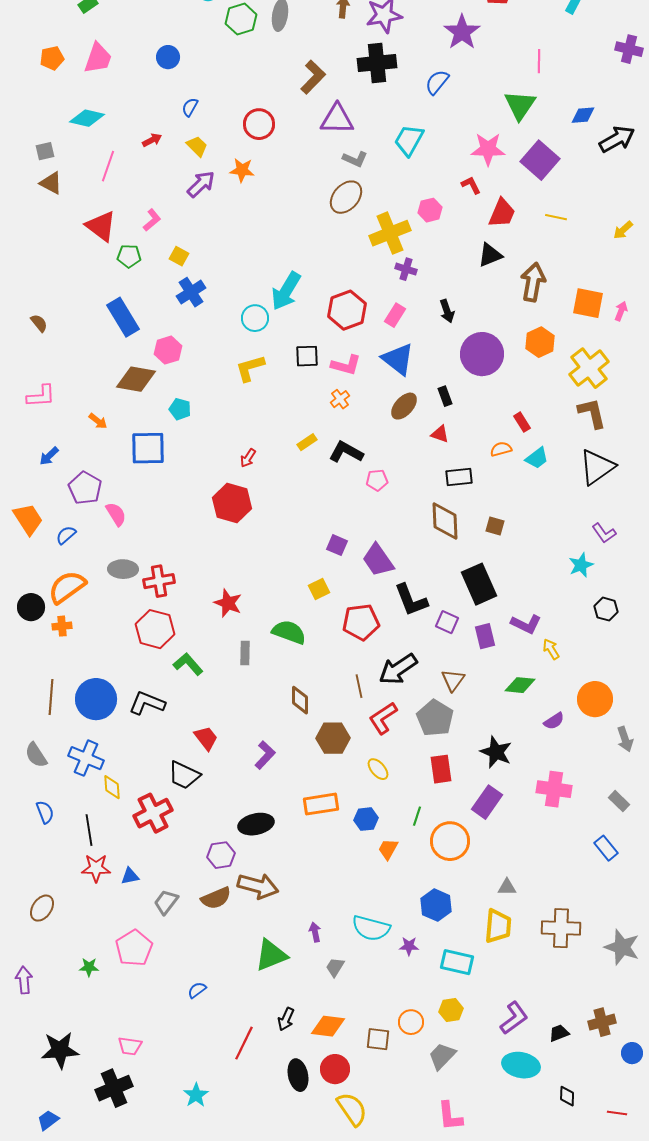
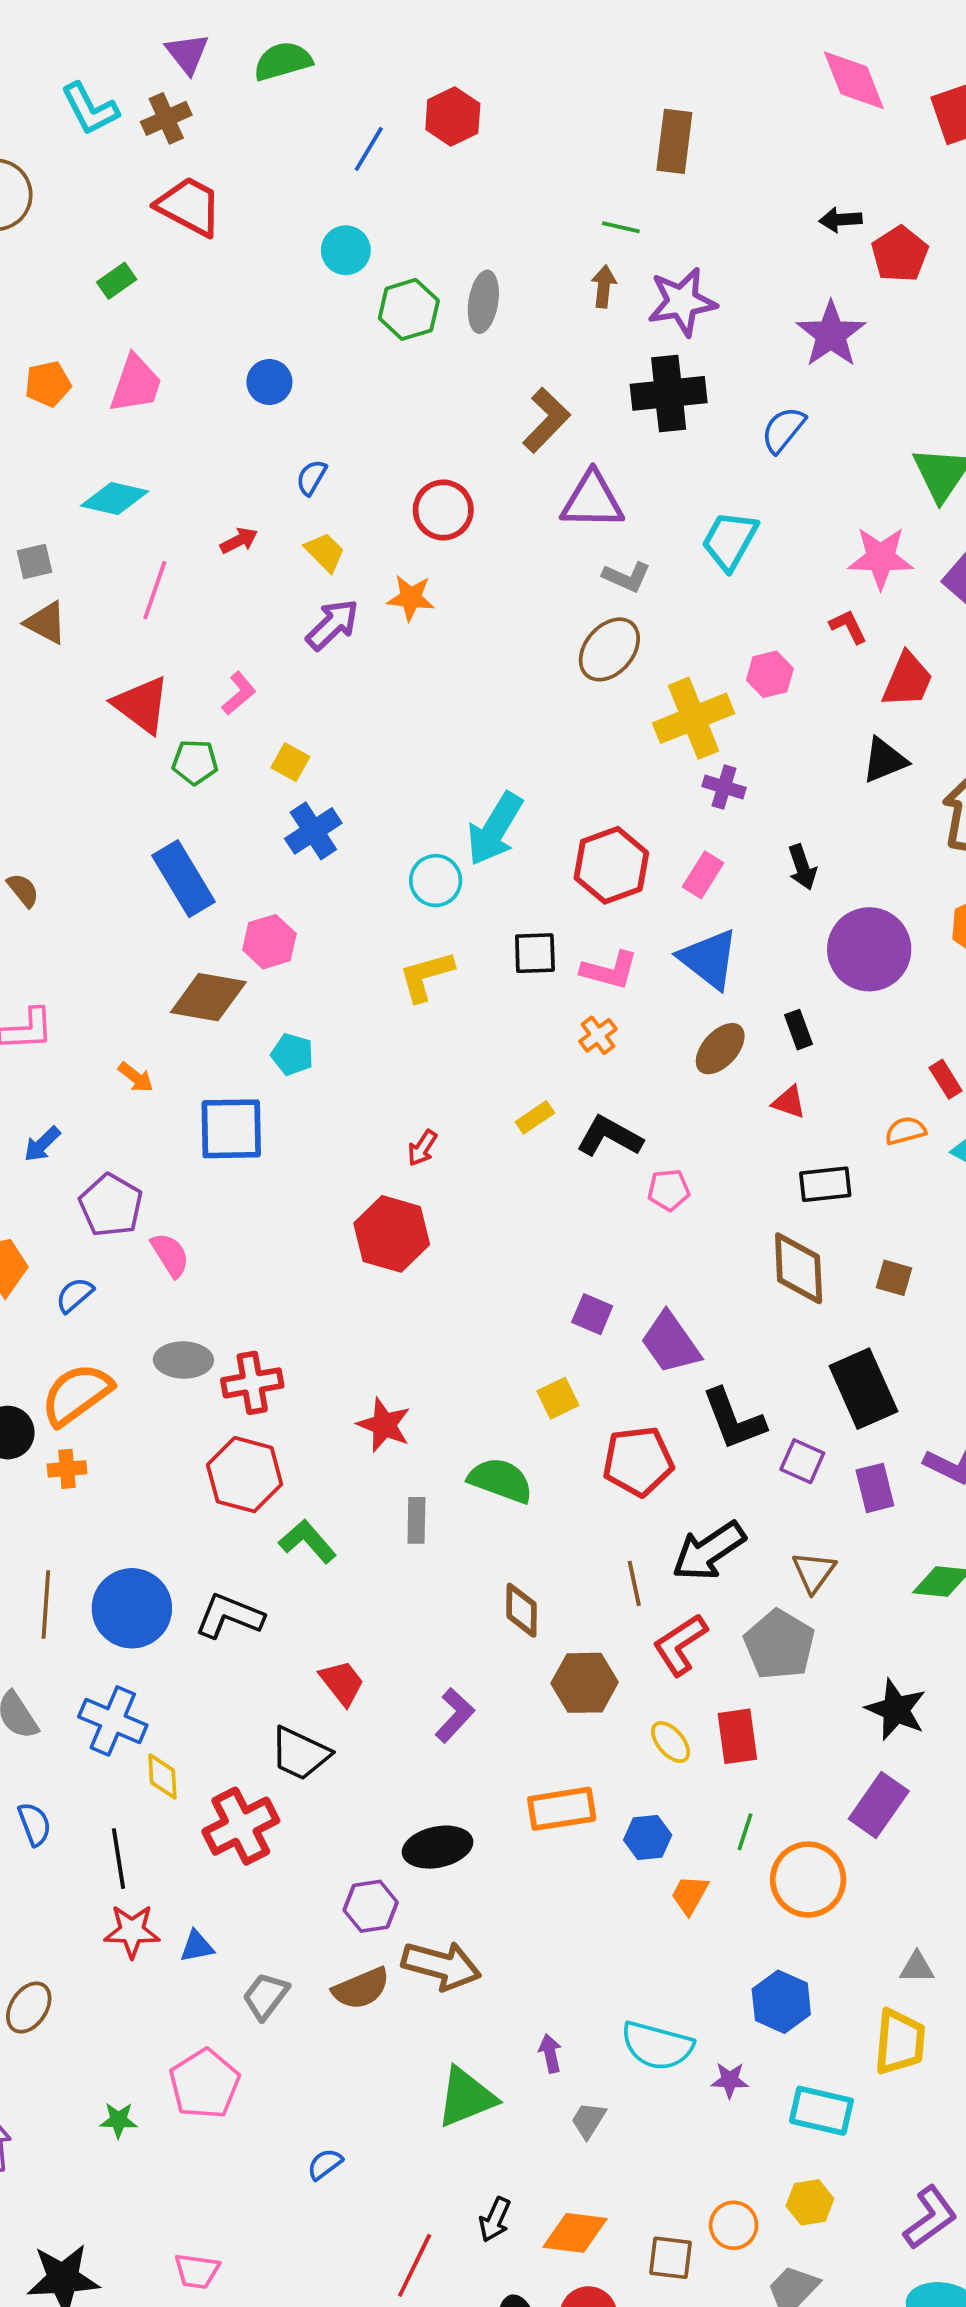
red rectangle: (441, 769) -> (737, 1736), moved

